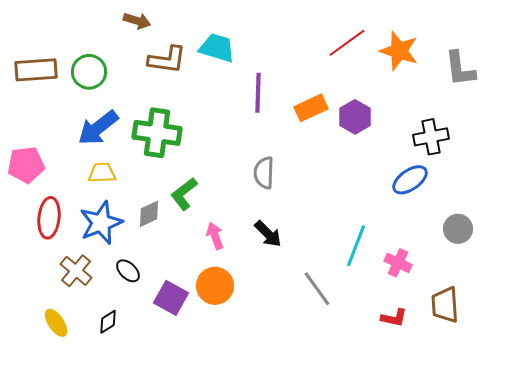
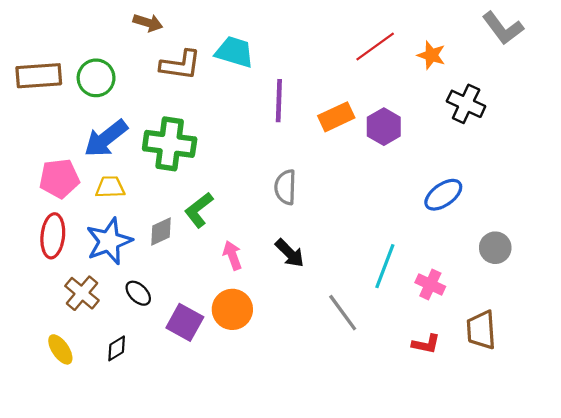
orange star: (399, 51) -> (431, 55), size x0.7
gray L-shape: (460, 69) -> (503, 28), moved, turned -30
black cross: (431, 137) -> (466, 104), moved, turned 36
pink pentagon: (26, 165) -> (59, 178), moved

